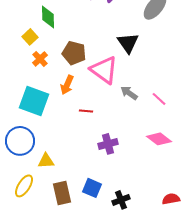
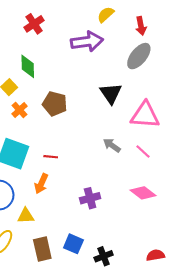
pink triangle: (104, 70) -> (145, 115), moved, turned -32
orange arrow: (67, 85) -> (41, 184), moved
red line: (86, 111) -> (51, 157), moved

